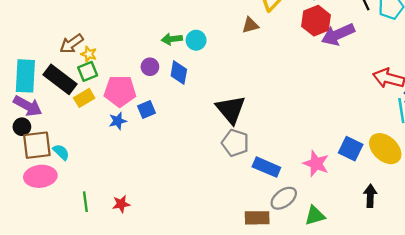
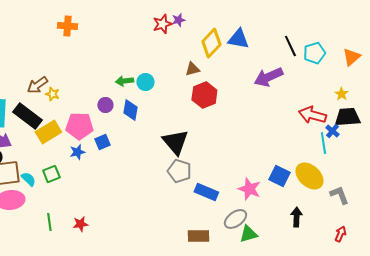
red hexagon: (316, 21) -> (204, 95), moved
green square: (88, 71) -> (51, 174), moved
yellow rectangle: (84, 98) -> (48, 132), size x1.4
gray ellipse: (284, 198) -> (235, 219), moved

